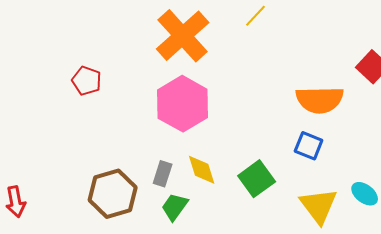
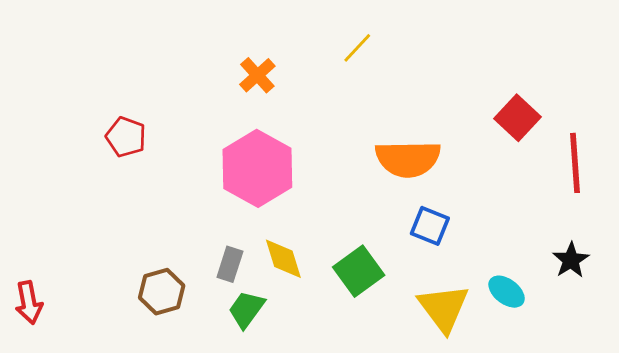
orange cross: (183, 36) -> (257, 75), size x0.5
orange semicircle: (320, 100) -> (408, 159), moved
brown hexagon: (113, 194) -> (162, 292), size x0.7

